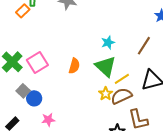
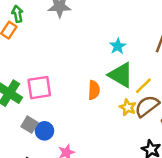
pink square: (37, 63) -> (39, 88), turned 35
orange semicircle: (74, 66) -> (94, 90), moved

